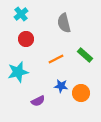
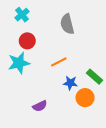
green rectangle: (85, 55) -> (95, 77), moved
cyan star: (18, 72) -> (19, 63), moved
blue star: (61, 86) -> (70, 83), moved

